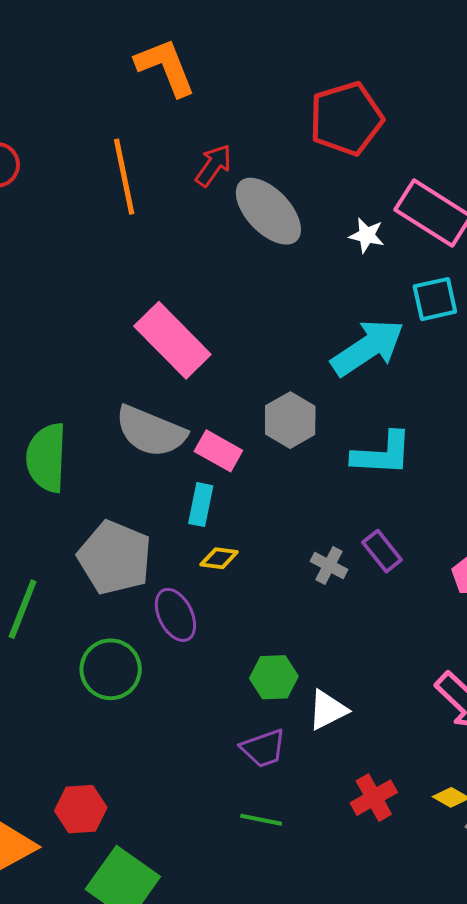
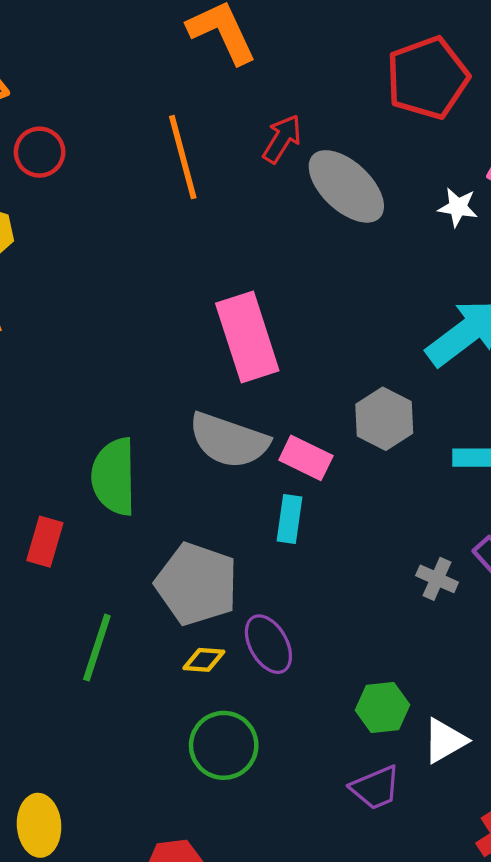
pink rectangle: (172, 340) -> (247, 337), turned 30
yellow diamond: (219, 558) -> (204, 660), moved
green circle: (111, 669) -> (224, 745), moved

